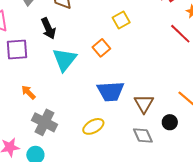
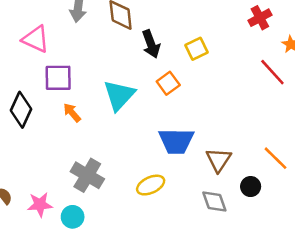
black arrow: (48, 28) -> (151, 44), moved
orange arrow: (28, 92) -> (72, 113), moved

